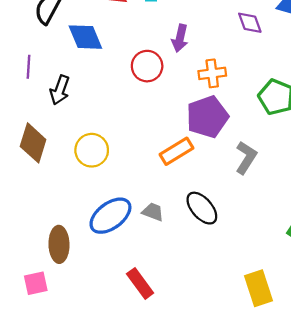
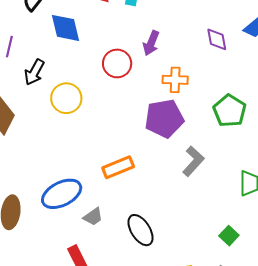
yellow circle: (92, 150) -> (66, 98), moved
orange rectangle: (176, 151) -> (118, 167), moved
black ellipse: (202, 208) -> (141, 230), moved
gray trapezoid: (153, 212) -> (93, 217), moved, turned 115

